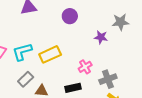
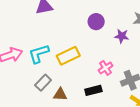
purple circle: (70, 16) -> (96, 22), moved

